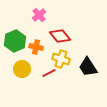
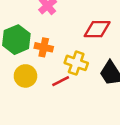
red diamond: (60, 36) -> (97, 29), moved, turned -50

